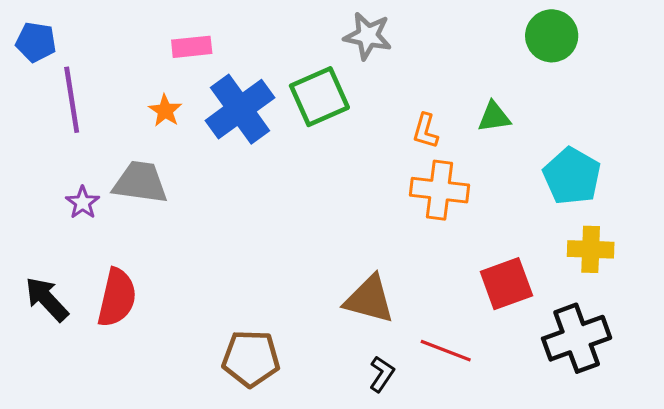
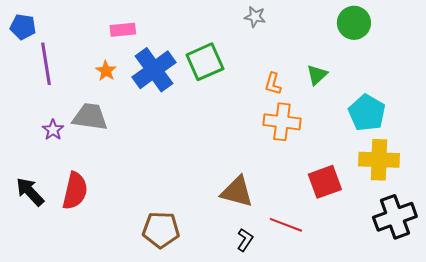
gray star: (368, 36) -> (255, 17), moved, size x0.7
green triangle: (494, 117) -> (317, 75), turned -35
yellow cross: (591, 249) -> (379, 160), size x1.4
black cross: (577, 338) -> (395, 217), moved

